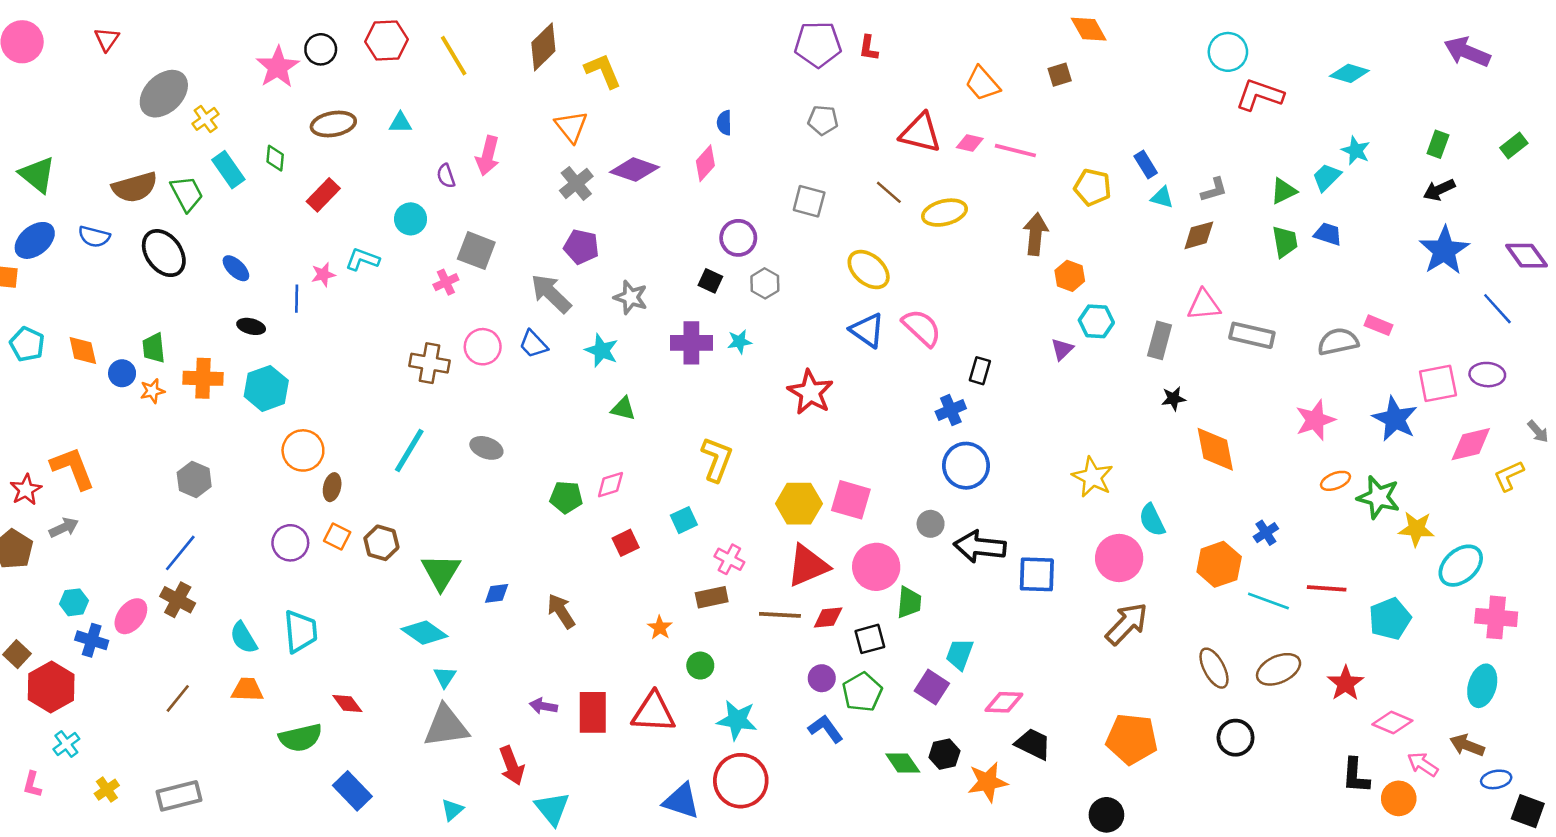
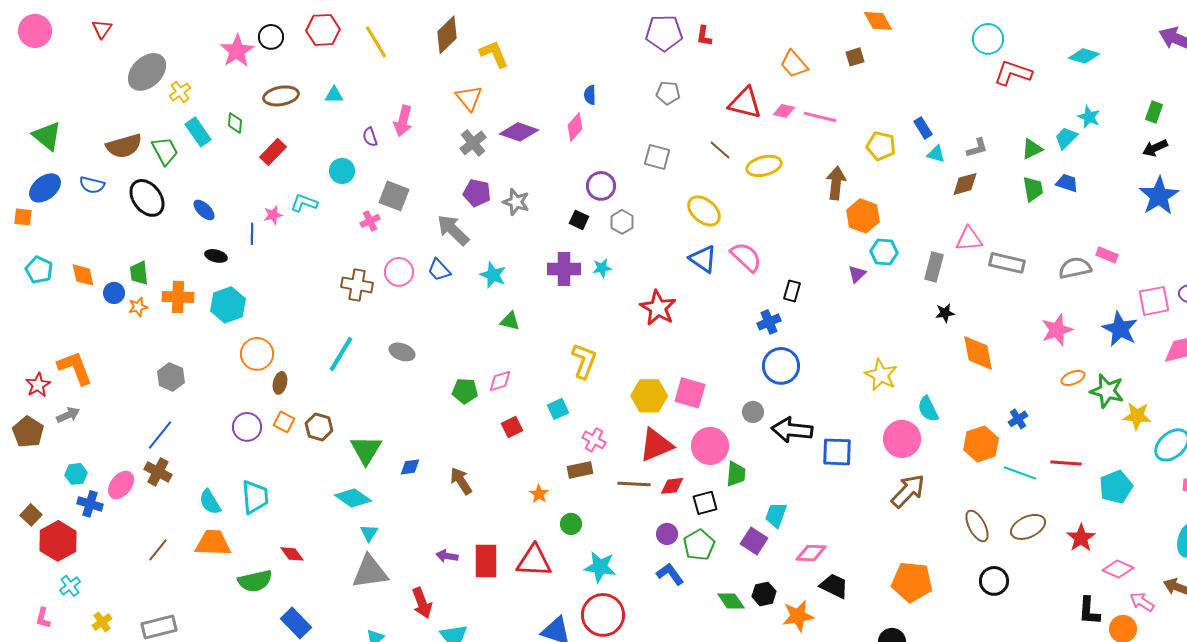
orange hexagon: (1070, 276) -> (863, 216), size x1.4
gray star: (631, 297) -> (516, 202), moved
orange trapezoid: (247, 690) -> (213, 543), size x1.4

